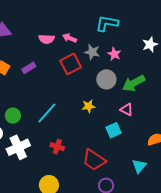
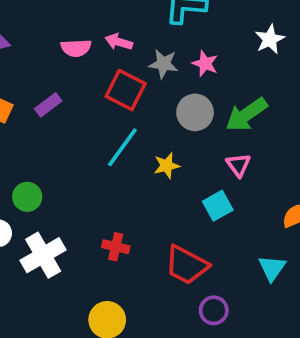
red square: (71, 64) -> (126, 90), turned -30
pink triangle: (127, 110) -> (238, 165), turned 32
cyan line: (47, 113) -> (122, 147), moved

